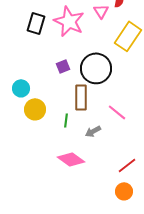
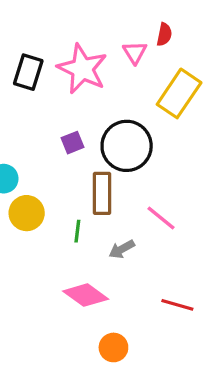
red line: (127, 165) -> (177, 305), turned 54
orange circle: (124, 191) -> (113, 347), moved

